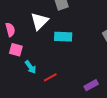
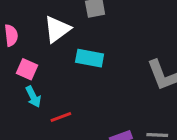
pink square: (16, 50) -> (27, 69), moved

